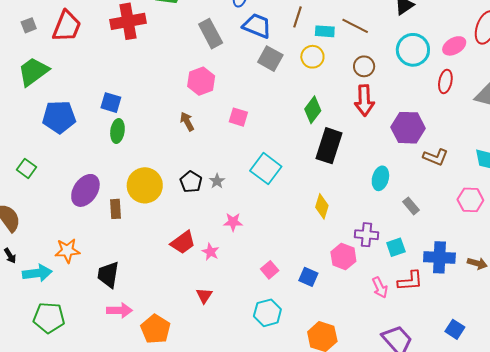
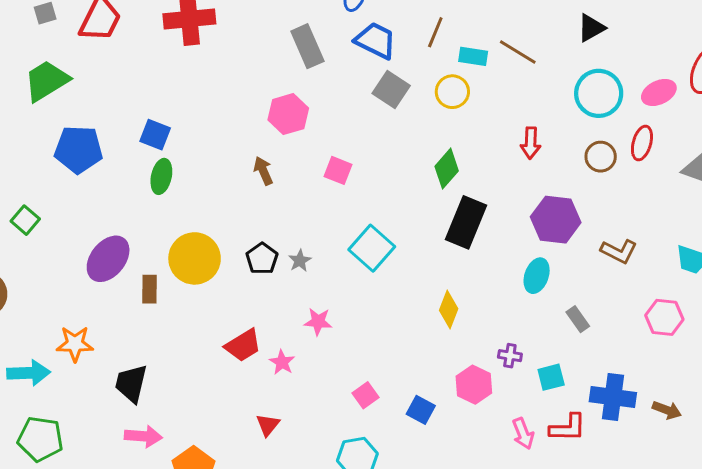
brown circle: (364, 66) -> (601, 157), moved
red arrow: (364, 100) -> (531, 143), moved, size x0.7
purple hexagon: (408, 128) -> (556, 220), moved
purple cross: (367, 235) -> (510, 356), size x0.7

